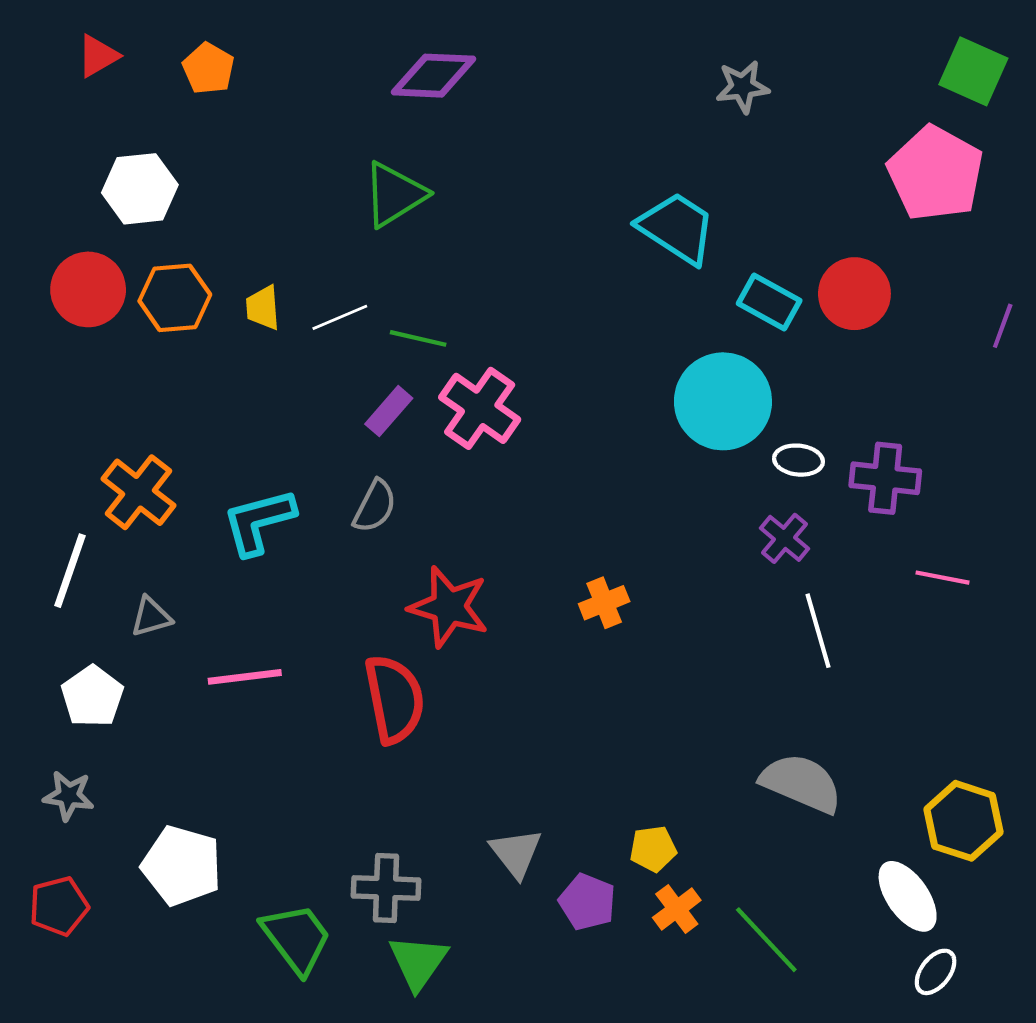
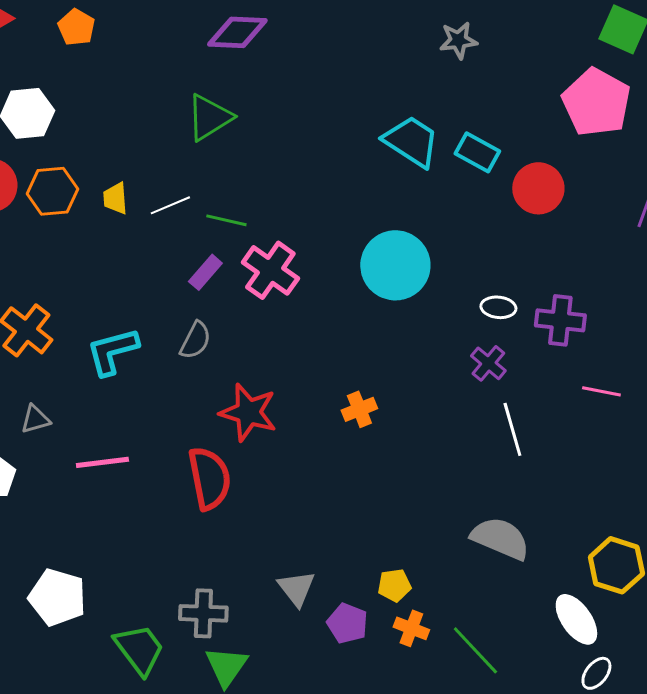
cyan rectangle: (769, 302) -> (477, 152), moved
cyan circle: (723, 401) -> (395, 265), moved
orange cross: (677, 909) -> (411, 628), turned -32

